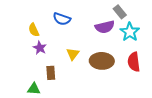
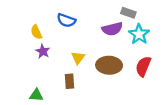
gray rectangle: (120, 12) -> (128, 13), turned -32
red semicircle: (134, 62) -> (143, 66), turned 30
brown rectangle: (51, 73) -> (69, 81), moved

